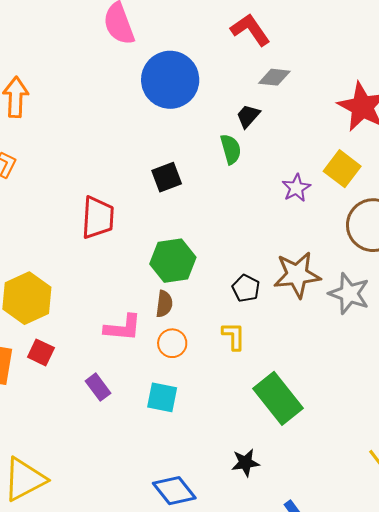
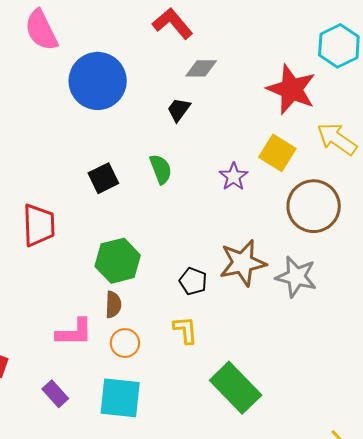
green semicircle: (231, 149) -> (161, 169), moved
cyan square: (162, 397) -> (120, 398), size x1.4

